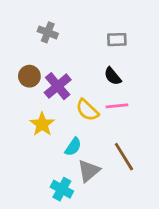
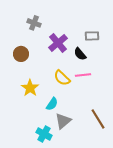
gray rectangle: (117, 40) -> (92, 36), moved
purple cross: (58, 86) -> (58, 43), moved
brown line: (124, 157) -> (98, 119), moved

